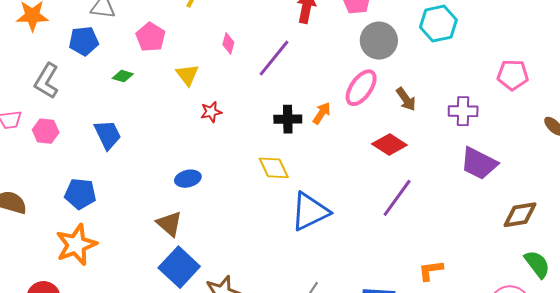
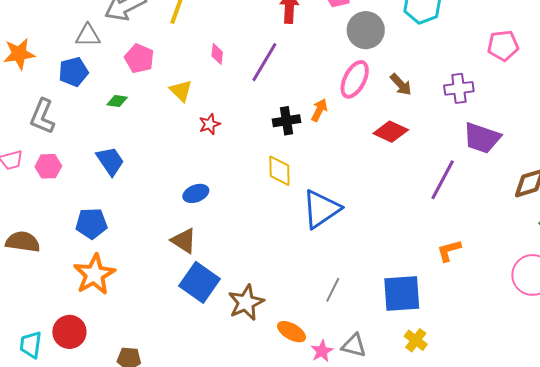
yellow diamond: (274, 168) -> (279, 171), turned 32
purple line: (397, 198) -> (443, 180), moved

